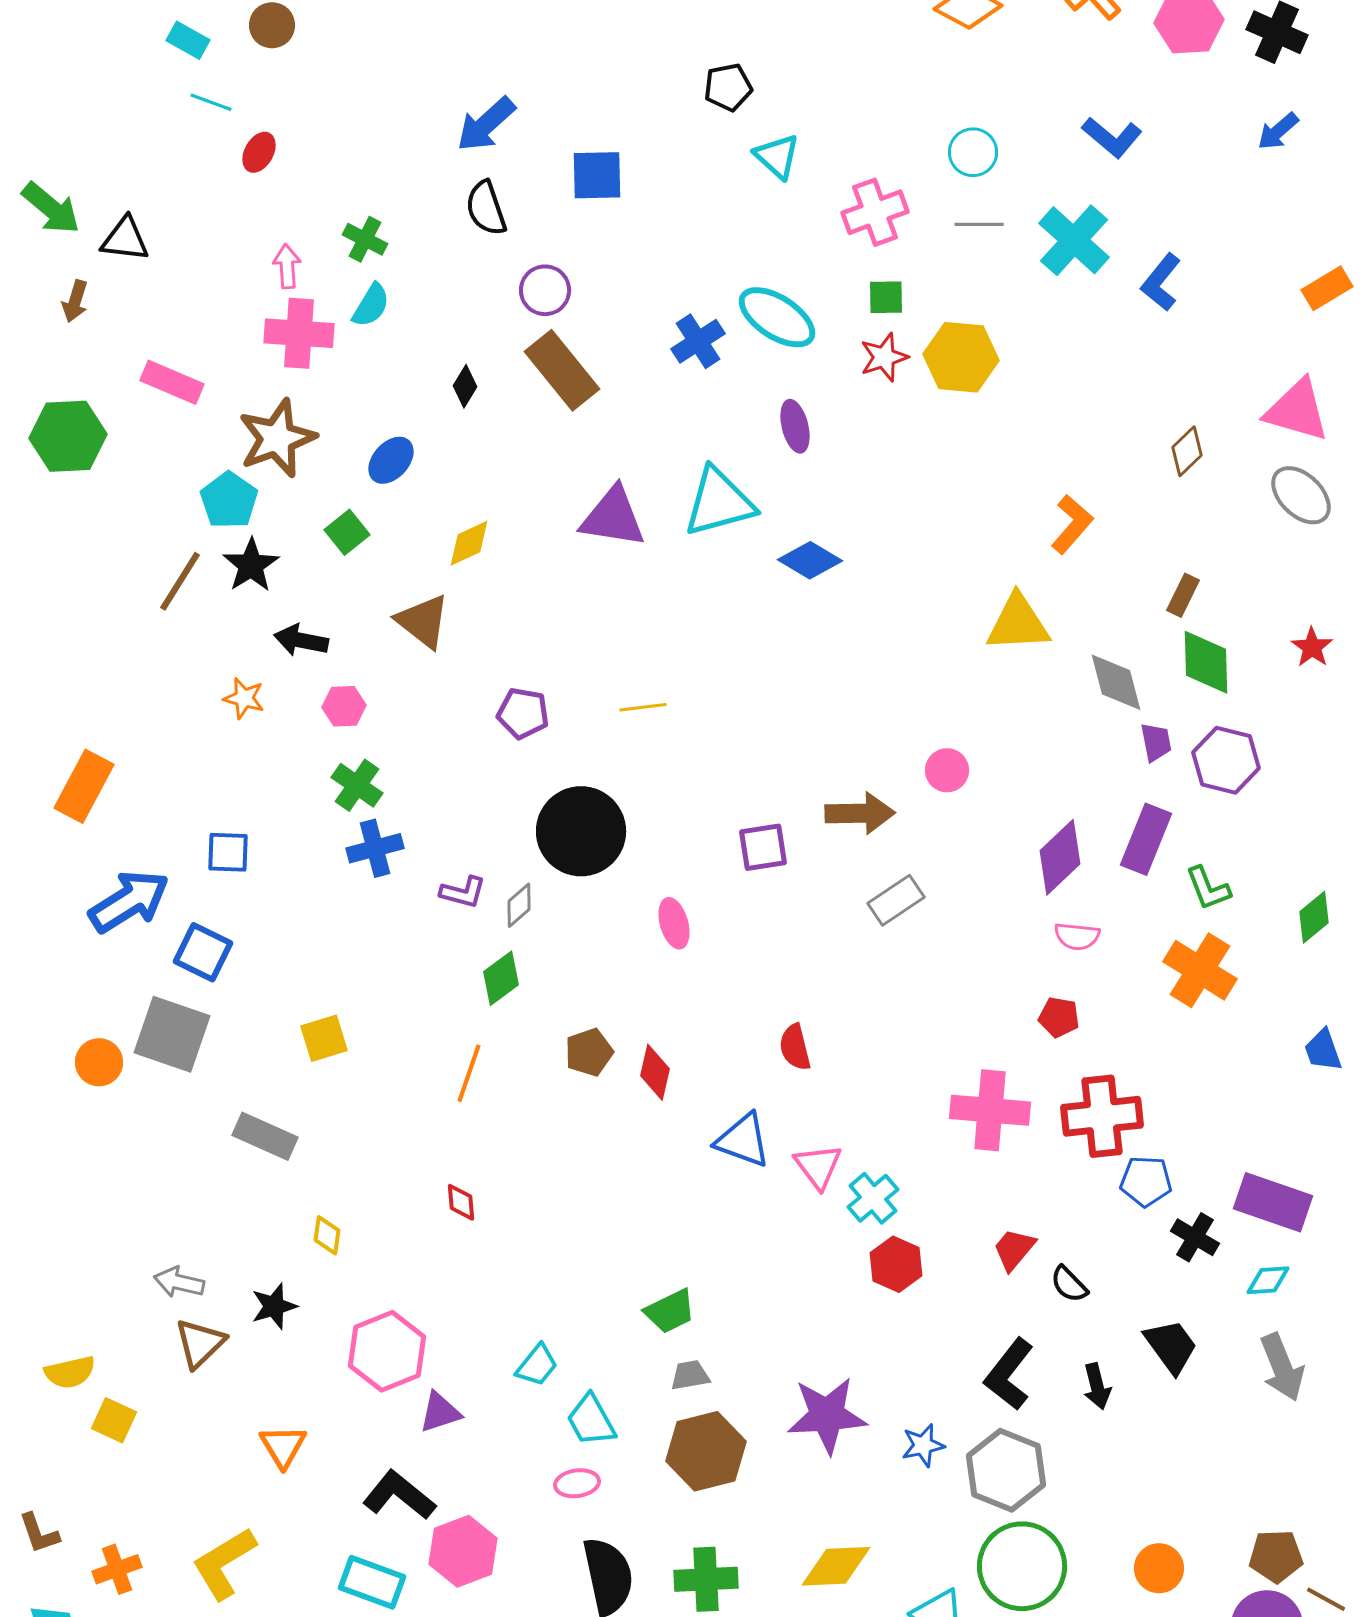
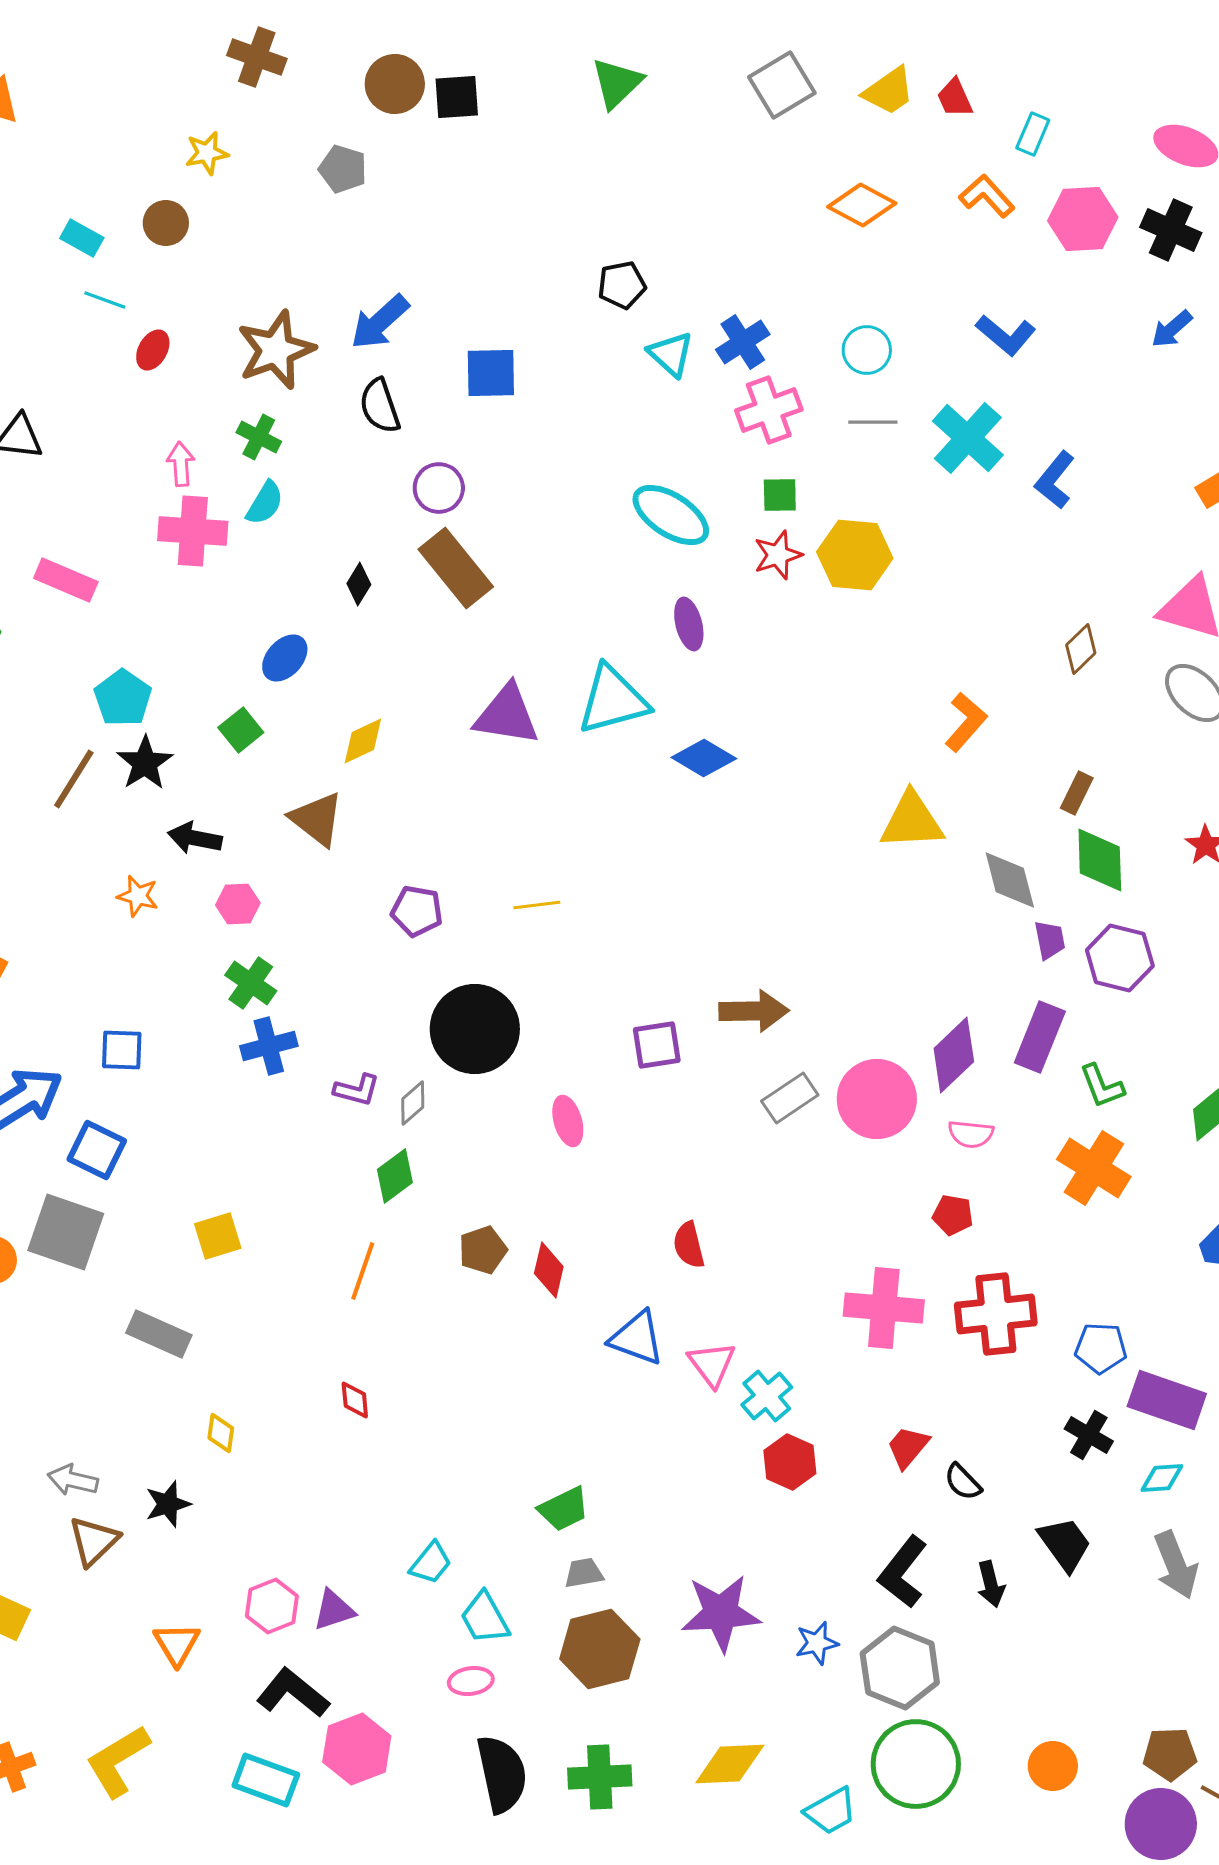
blue cross: (698, 341) -> (743, 342), moved
brown star: (277, 438) -> (276, 350), moved
pink circle: (947, 770) -> (877, 1099), moved, size x1.8
blue pentagon: (1146, 1181) -> (1101, 1348), moved
pink hexagon: (387, 1351) -> (272, 1606), moved, size x0.7

